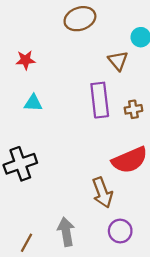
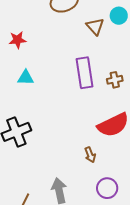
brown triangle: (118, 61) -> (95, 26), moved
brown arrow: (102, 193) -> (90, 155), size x0.6

